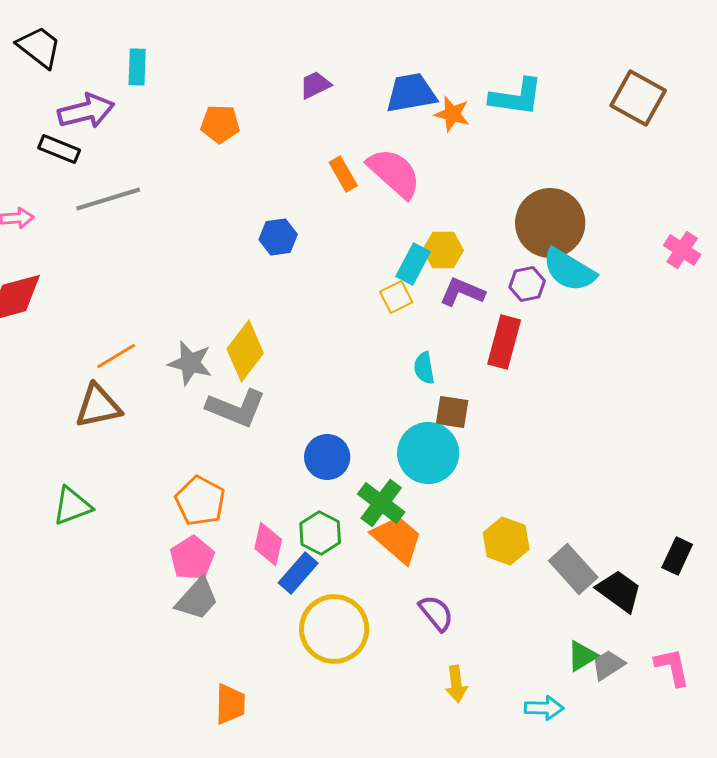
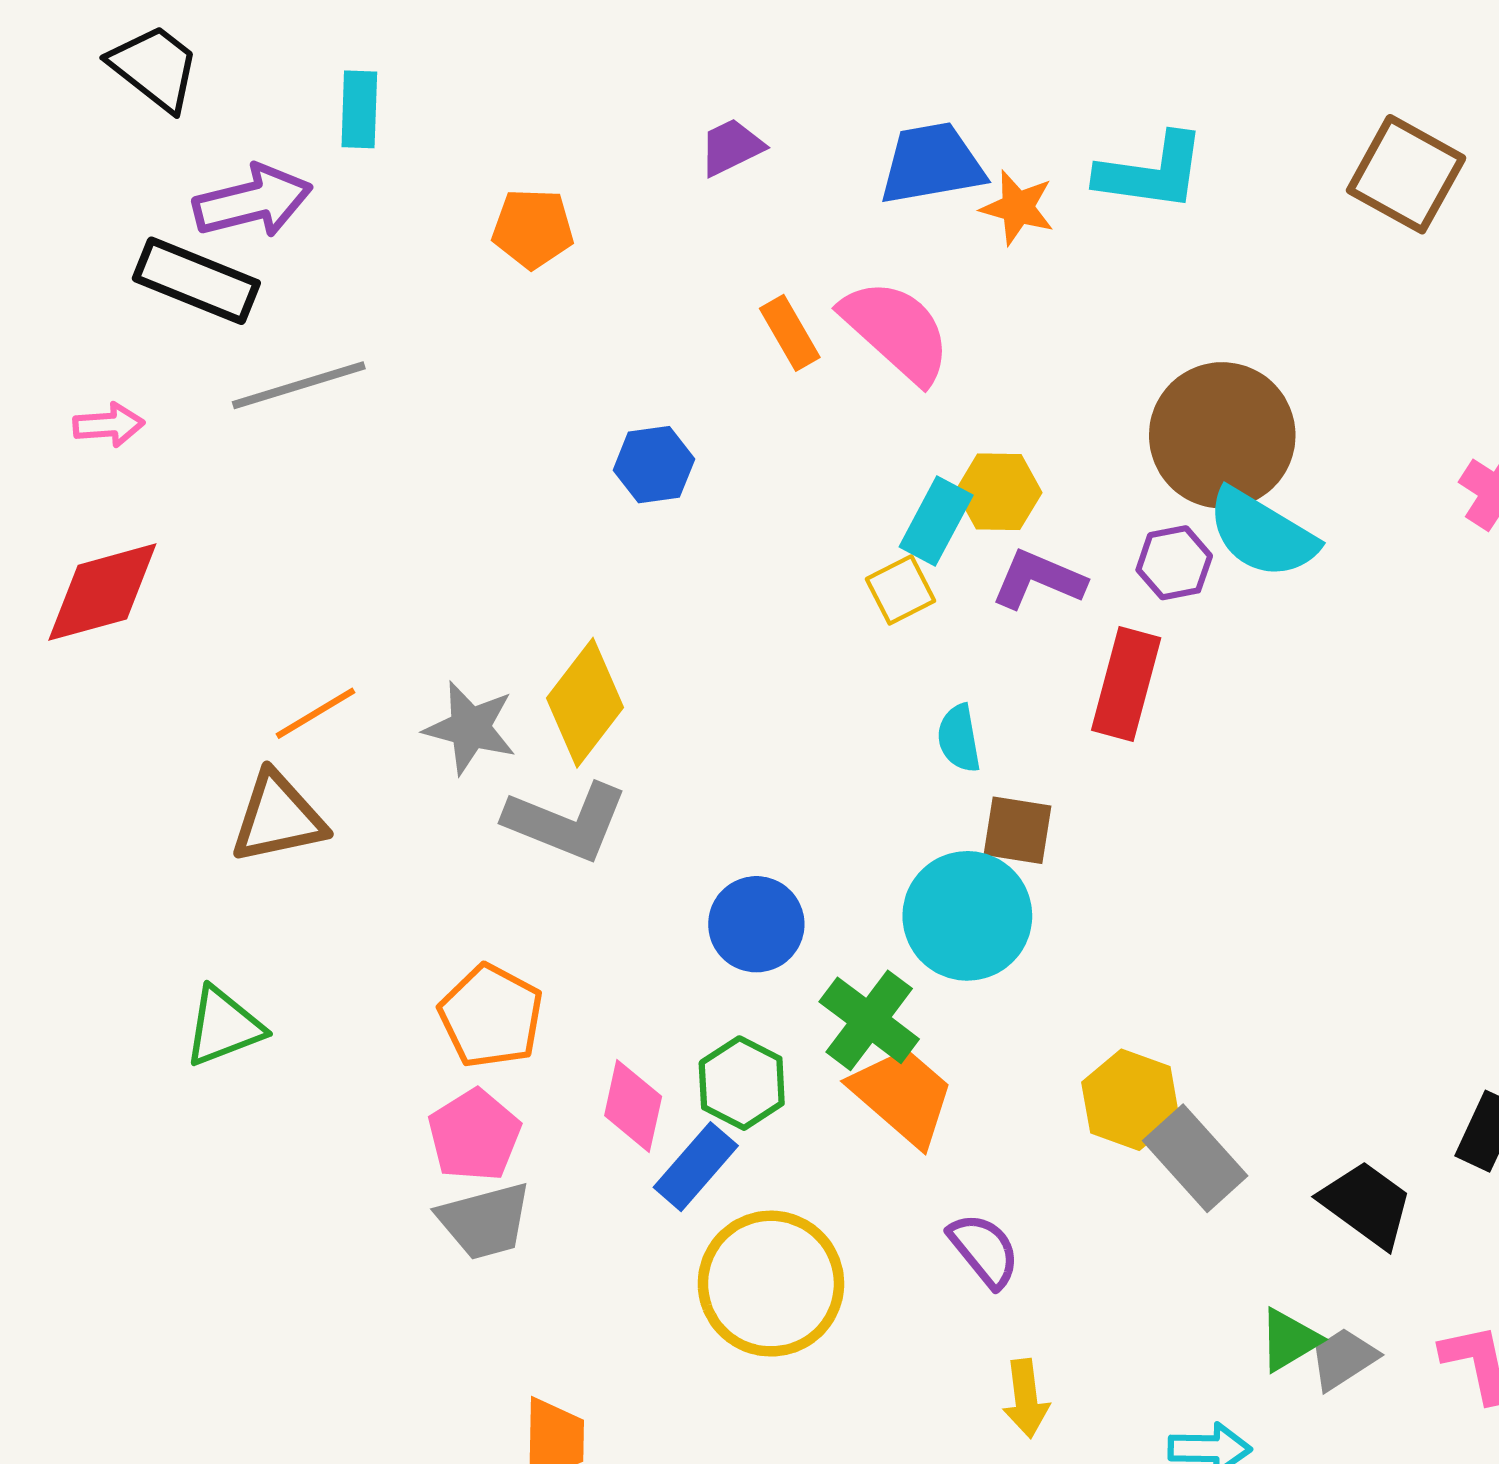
black rectangle: (59, 149) -> (196, 281), size x1.4
gray rectangle: (573, 569) -> (1195, 1158), moved
gray trapezoid: (197, 599) -> (485, 1221), turned 33

